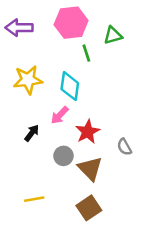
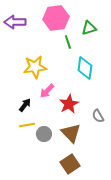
yellow star: (28, 80) -> (35, 67), moved
cyan diamond: (70, 86) -> (85, 68), moved
gray circle: (63, 156) -> (44, 134), moved
yellow line: (34, 199) -> (27, 125), moved

